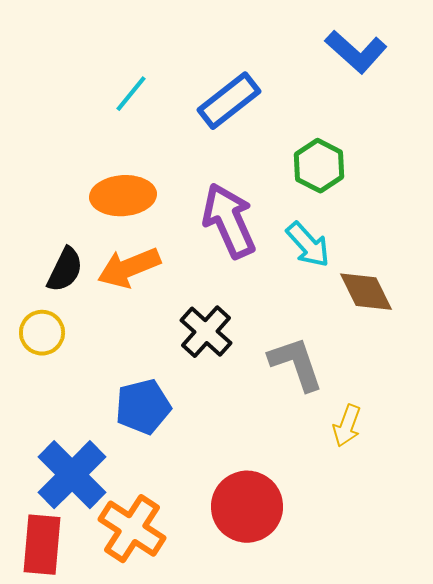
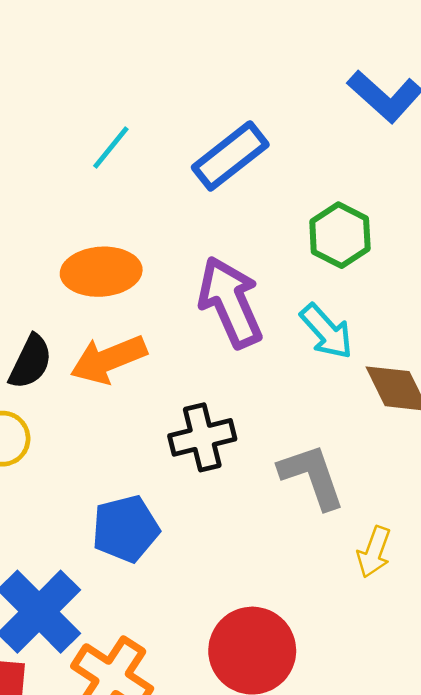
black cross: (206, 332) -> (202, 437), turned 34

